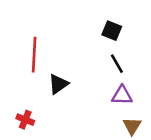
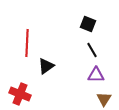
red cross: (25, 120) -> (20, 94), size x1.5

